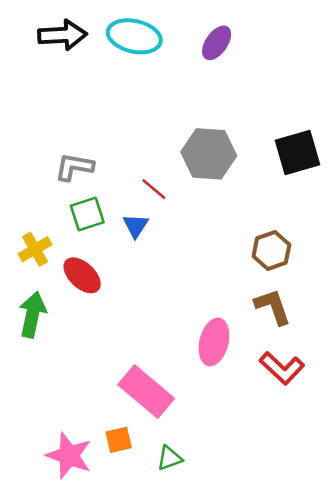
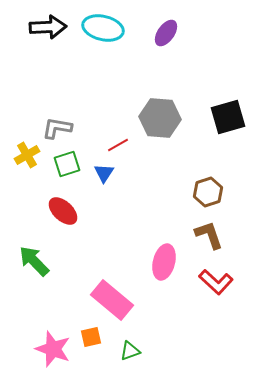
red line: (154, 189) -> (118, 145), turned -70
yellow cross: (35, 249) -> (27, 155), moved
green arrow: (32, 315) -> (34, 261), moved, turned -56

